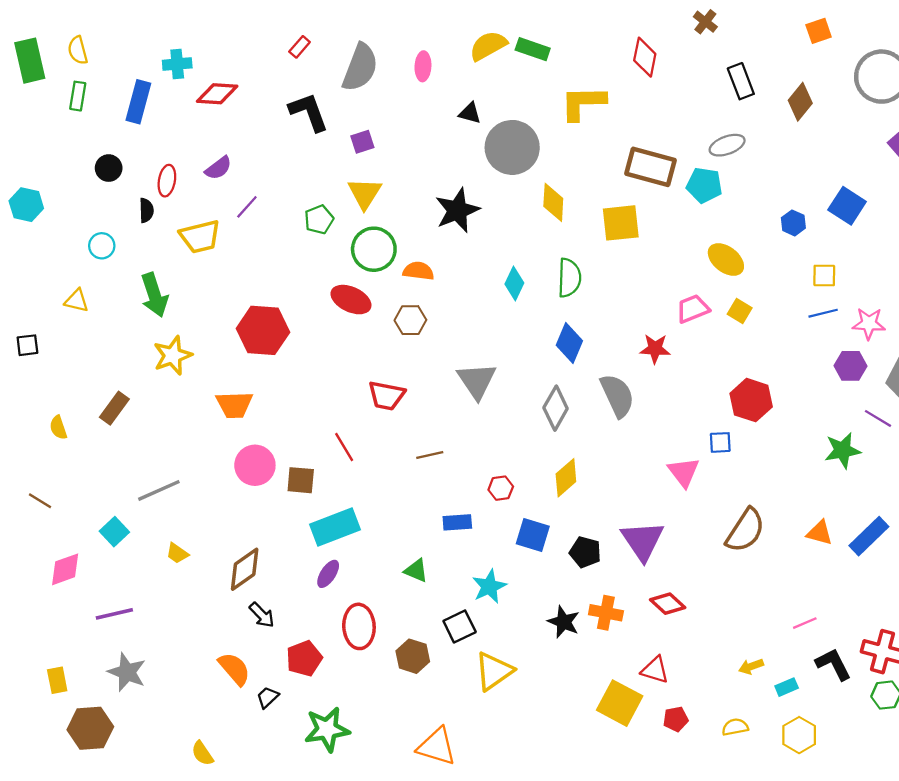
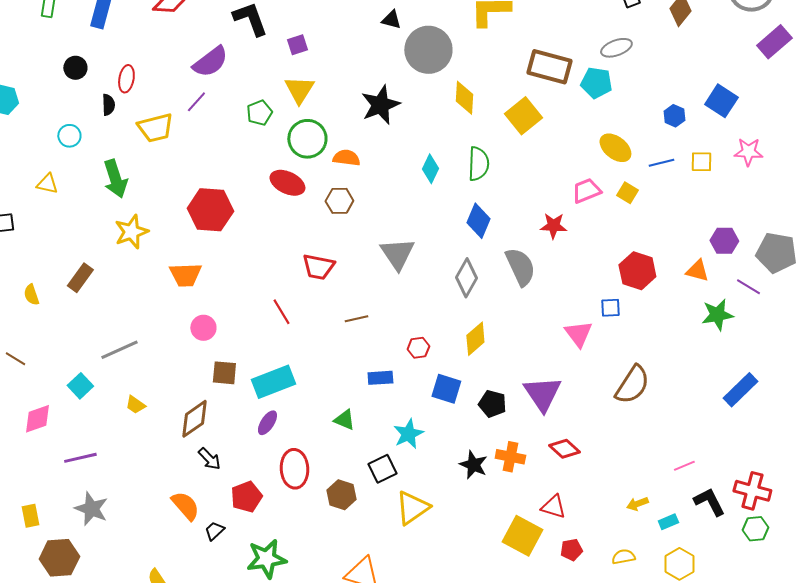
purple semicircle: (218, 168) -> (210, 62), moved, size x1.5
yellow square: (621, 223) -> (523, 116), turned -33
blue line: (823, 313) -> (661, 163), moved
pink star: (869, 324) -> (748, 152), moved
pink circle: (255, 465) -> (203, 328), size x0.7
brown square: (301, 480) -> (224, 373), moved
orange triangle: (820, 533) -> (697, 271), moved

